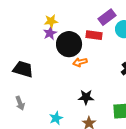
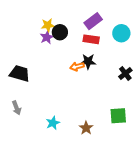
purple rectangle: (107, 17) -> (93, 21), moved
black circle: (69, 44) -> (60, 32), moved, size x0.6
black star: (86, 97) -> (88, 61), moved

